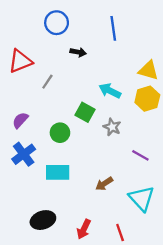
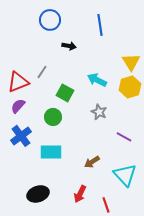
red triangle: (20, 61) -> (18, 82), moved
yellow triangle: (148, 70) -> (131, 62), turned 42
green square: (85, 112) -> (65, 93), moved
red arrow: (84, 229) -> (80, 194), moved

